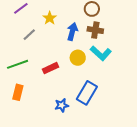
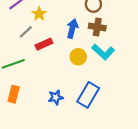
yellow star: (50, 18) -> (39, 14), moved
red rectangle: (50, 68) -> (44, 44), moved
blue star: (62, 105) -> (56, 97), moved

